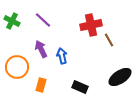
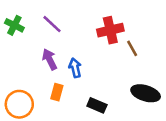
orange circle: (17, 67) -> (19, 104), moved
black ellipse: (120, 77) -> (146, 93), turned 50
orange rectangle: (41, 85) -> (57, 92), moved

